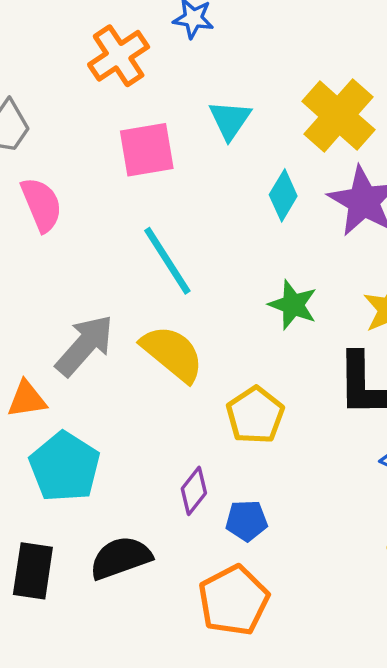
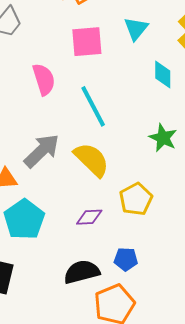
cyan diamond: (283, 195) -> (163, 75), turned -36
pink semicircle: (41, 205) -> (44, 79), moved
purple diamond: (194, 491) -> (89, 217), moved, turned 44
black semicircle: (121, 558) -> (82, 272), moved

